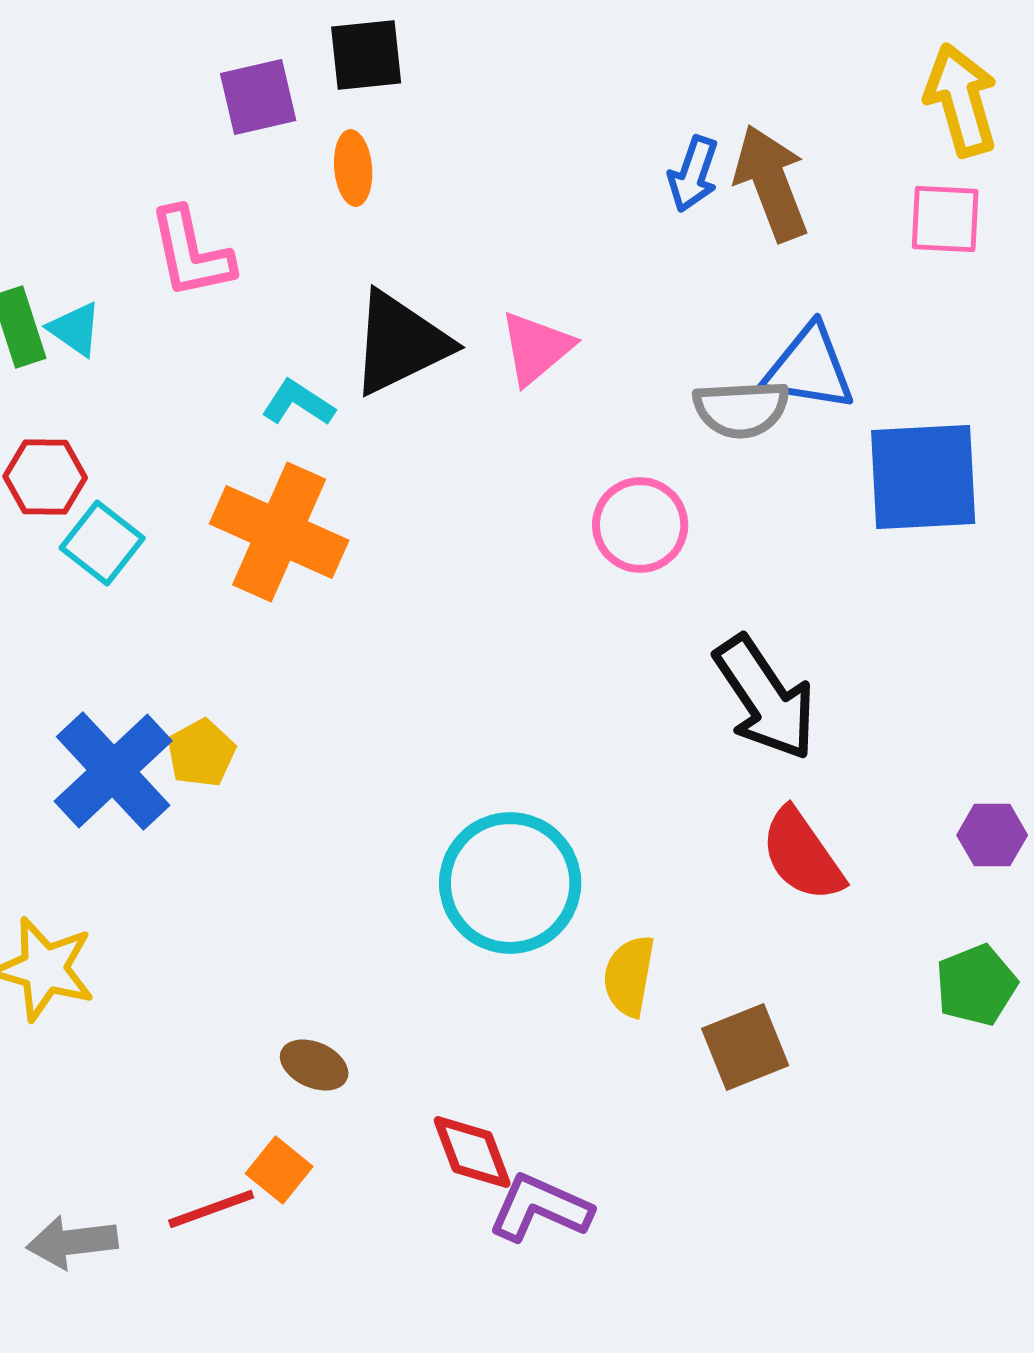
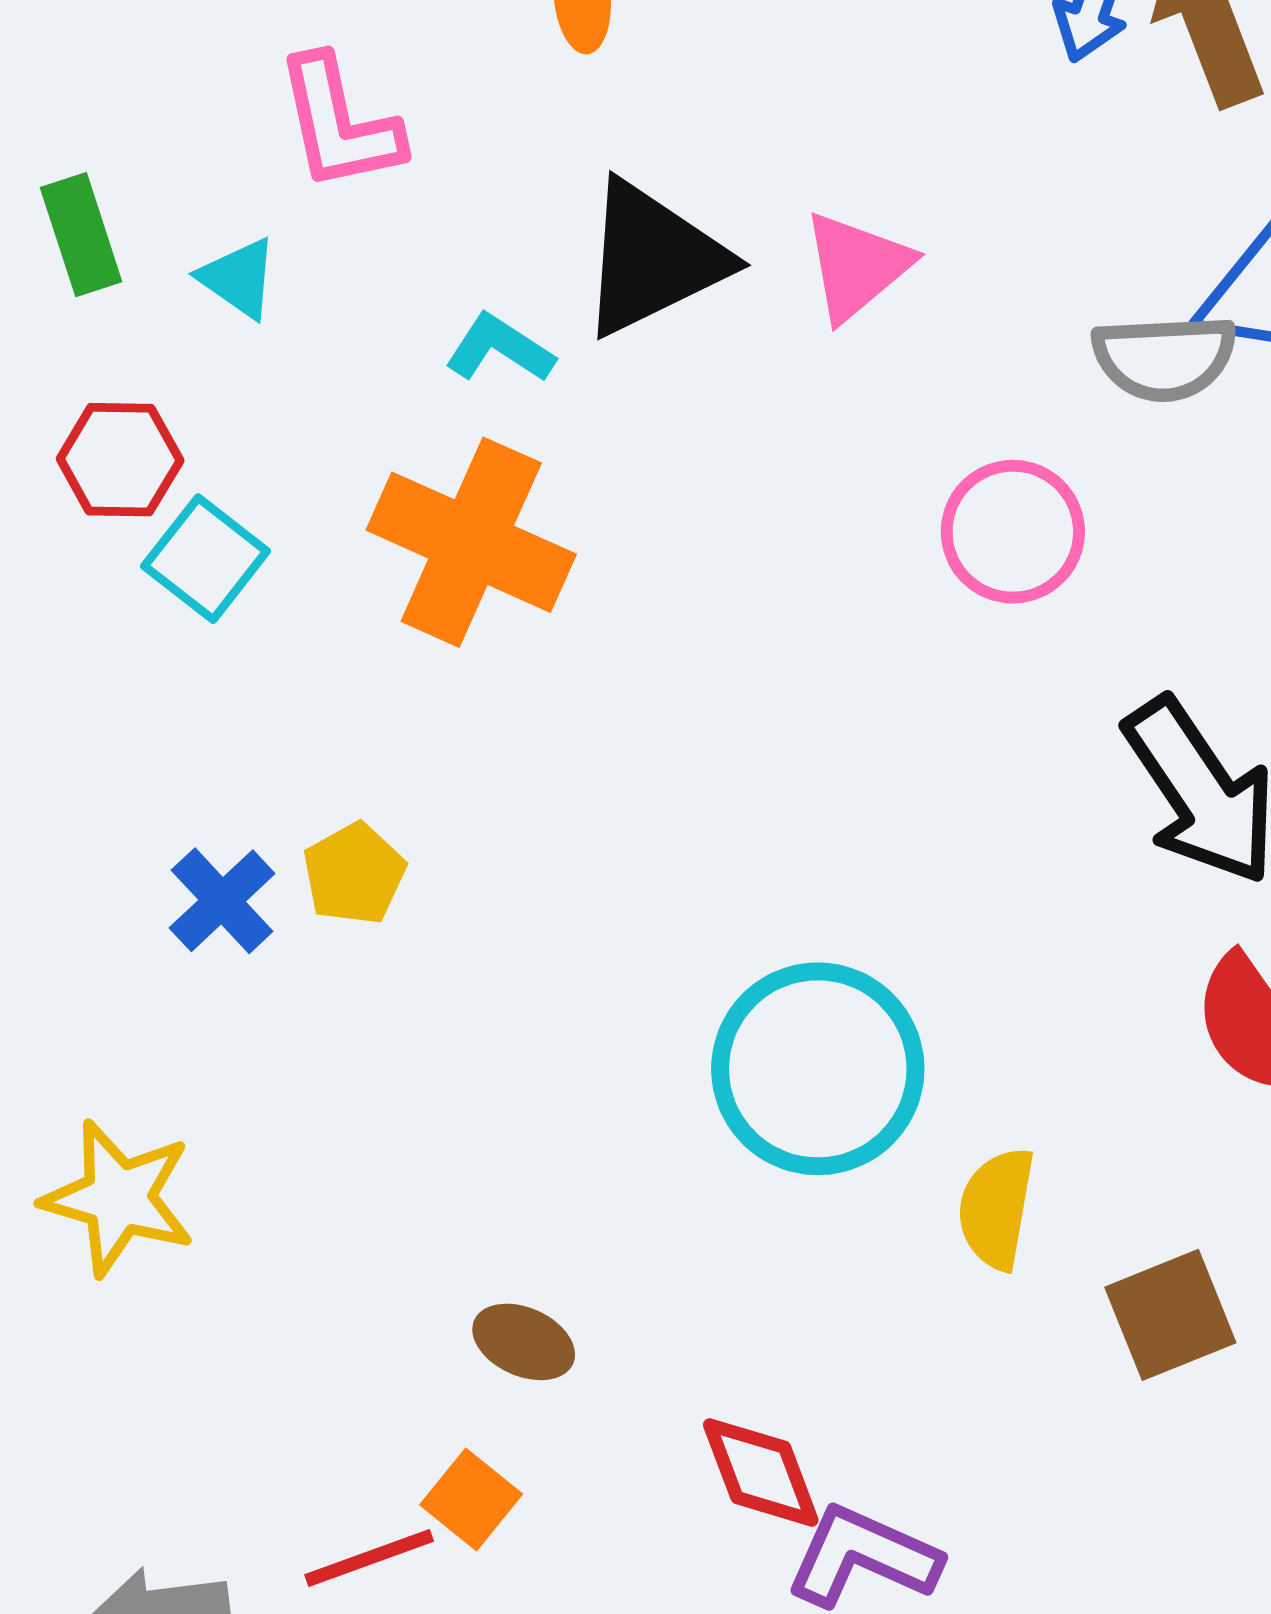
cyan triangle: (75, 329) -> (239, 278), moved
blue cross: (113, 771) -> (222, 901), size x0.6

